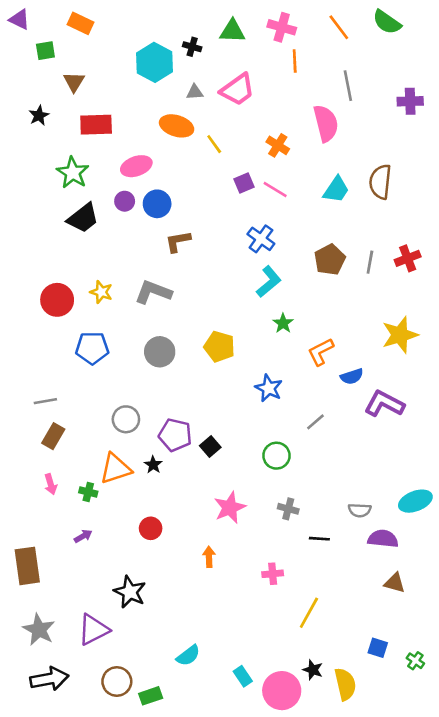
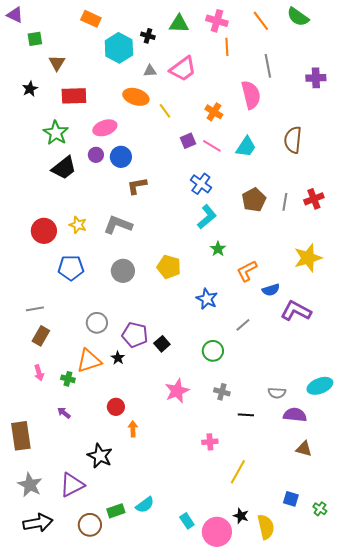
orange rectangle: (80, 23) -> (91, 19), moved
cyan trapezoid: (336, 190) -> (246, 147), moved
purple arrow: (83, 536) -> (64, 413), turned -112
orange arrow: (209, 557) -> (133, 429), moved
green rectangle: (151, 696) -> (116, 511), moved

